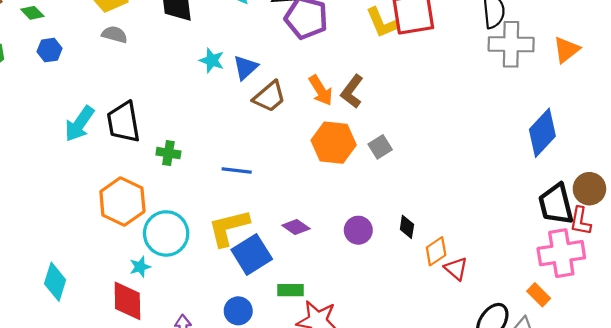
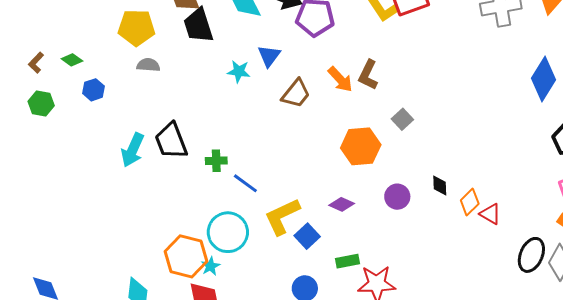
blue triangle: (245, 67) -> (269, 56), moved
orange hexagon: (334, 143) -> (361, 146), moved
blue line: (237, 170) -> (245, 183), moved, turned 40
orange hexagon: (122, 202) -> (186, 256), moved
blue square: (252, 254) -> (307, 236), size x0.7

